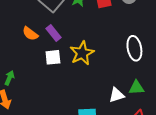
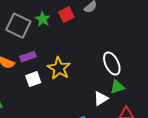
purple rectangle: (54, 33) -> (28, 57), turned -56
white ellipse: (134, 48) -> (112, 64), moved

